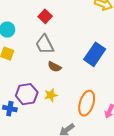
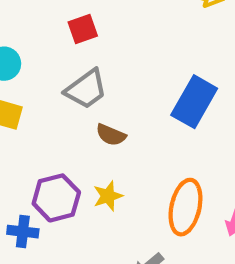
red square: (45, 16) -> (83, 29), turned 32
gray trapezoid: (45, 44) -> (86, 89), turned -95

